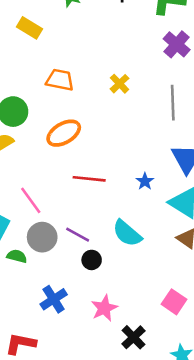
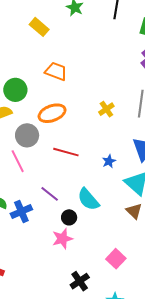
yellow cross: (120, 84) -> (106, 109), moved
gray circle: (42, 237) -> (27, 135), moved
black circle: (92, 260) -> (69, 217), moved
blue cross: (54, 299) -> (21, 211), moved
pink star: (104, 308) -> (62, 239), moved

